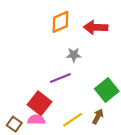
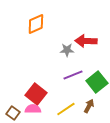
orange diamond: (60, 22) -> (36, 24), moved
red arrow: (96, 27) -> (86, 41), moved
purple line: (60, 78) -> (73, 75), moved

